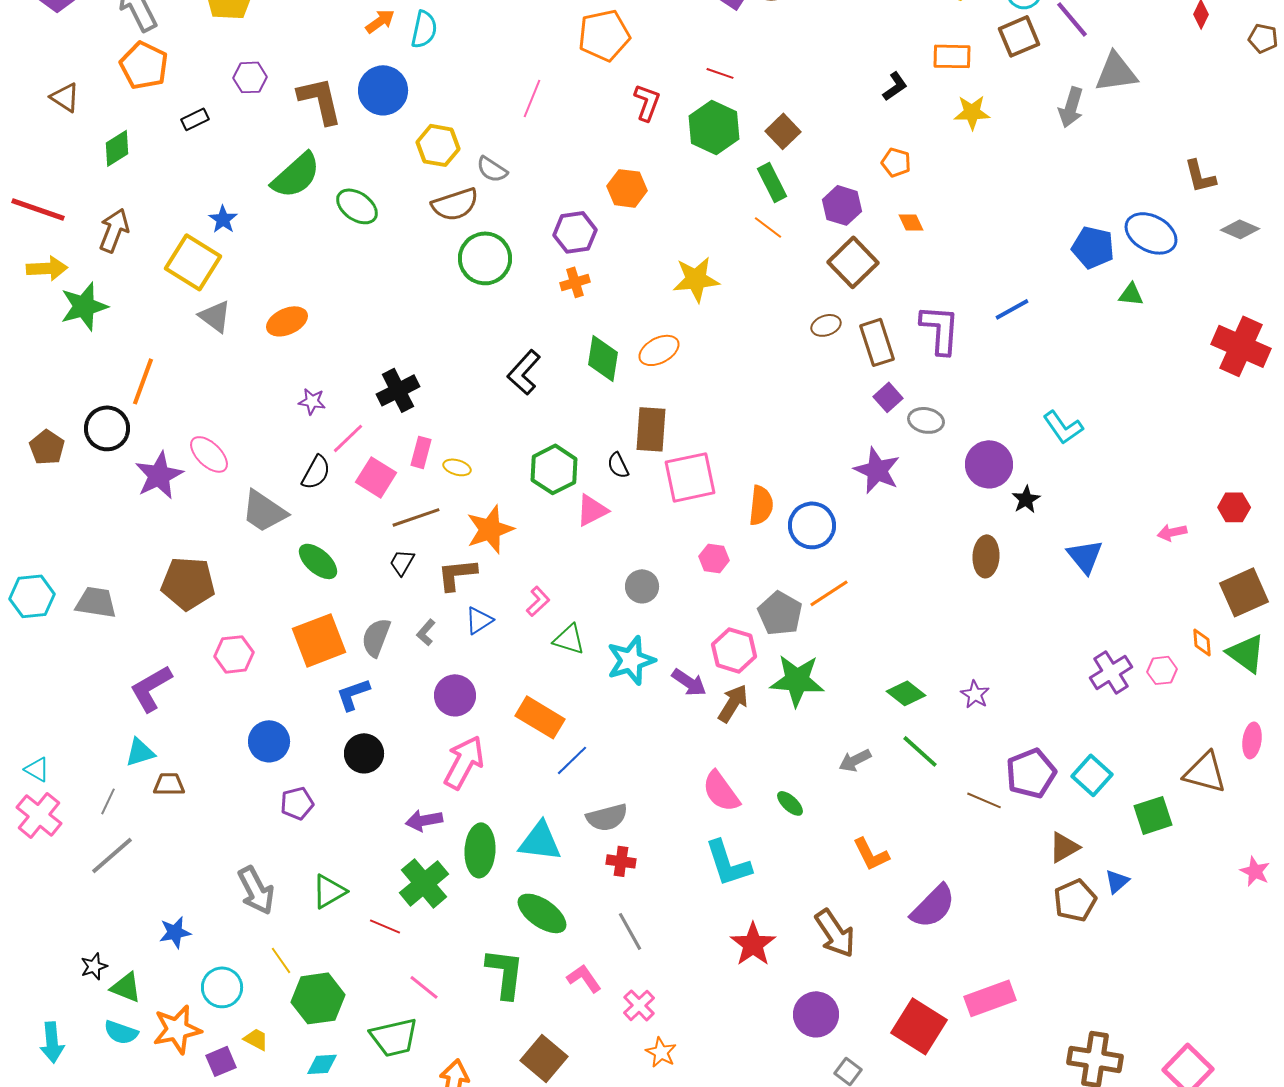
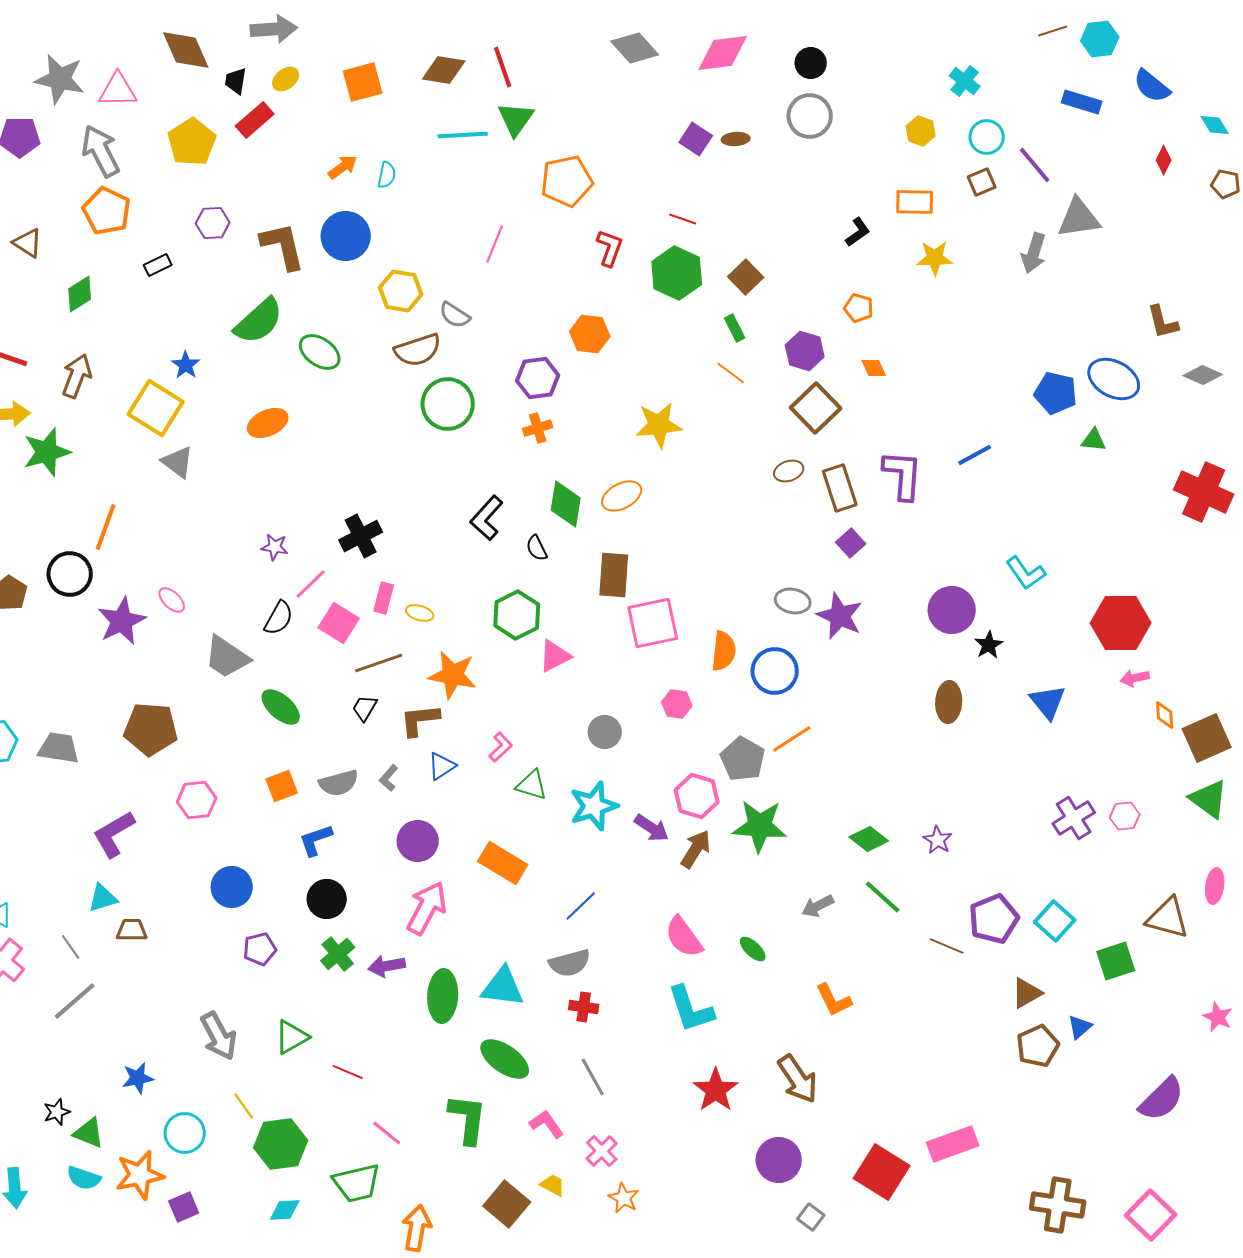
cyan semicircle: (424, 29) -> (387, 175), size x0.7
brown square: (1019, 36) -> (982, 182), size x0.7
green rectangle: (772, 182) -> (735, 328), size x0.7
orange ellipse: (287, 321) -> (268, 423), moved
gray ellipse: (926, 420) -> (793, 601), moved
pink ellipse: (209, 454) -> (172, 600), size x0.7
black semicircle: (618, 465) -> (537, 548), moved
red hexagon: (1234, 507) -> (1121, 623), moved, size x1.8
orange star: (490, 529) -> (453, 675), turned 30
gray semicircle: (376, 637) -> (339, 783), turned -126
orange square: (319, 640) -> (282, 786), size x0.6
orange diamond: (1202, 642) -> (1165, 715), moved
blue line: (572, 760) -> (581, 906), moved
gray line: (108, 801) -> (71, 947), turned -60
green cross: (424, 883) -> (338, 954), moved, size x0.7
purple semicircle: (933, 906) -> (1162, 1099), moved
yellow trapezoid: (256, 1039) -> (553, 1185), moved

